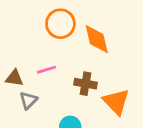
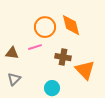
orange circle: (60, 24) -> (45, 27), moved
gray triangle: (28, 100) -> (14, 79), moved

